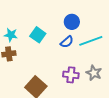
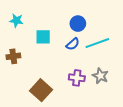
cyan star: (11, 35) -> (16, 20), moved
cyan square: (38, 35) -> (43, 37), turned -35

